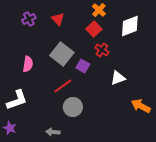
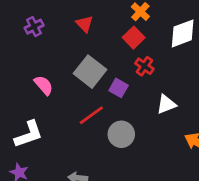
purple cross: (29, 19) -> (34, 27), moved
pink semicircle: (28, 64) -> (44, 85), turned -49
gray circle: (73, 107) -> (121, 134), moved

